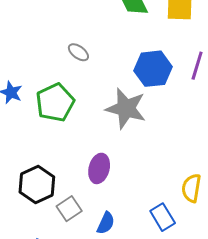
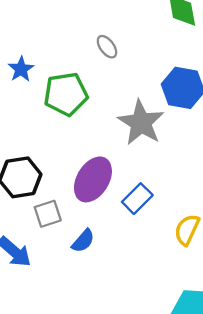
purple ellipse: (99, 168) -> (93, 179), size x1.4
blue rectangle: (163, 217) -> (137, 199), moved, turned 60

